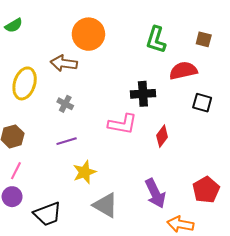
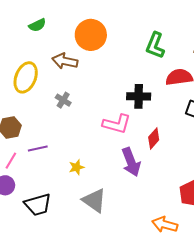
green semicircle: (14, 25) -> (37, 25), moved
purple line: (67, 141) -> (38, 148), moved
yellow star: (84, 172) -> (77, 167), size x0.7
purple arrow: (155, 193) -> (131, 162), moved

